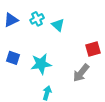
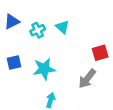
cyan cross: (37, 19) -> (38, 30), moved
blue square: (13, 58) -> (14, 62), turned -32

